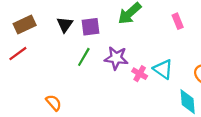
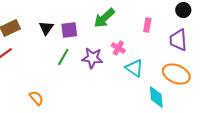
pink rectangle: (178, 21) -> (147, 25), turned 32
pink cross: (140, 74) -> (118, 48), moved

